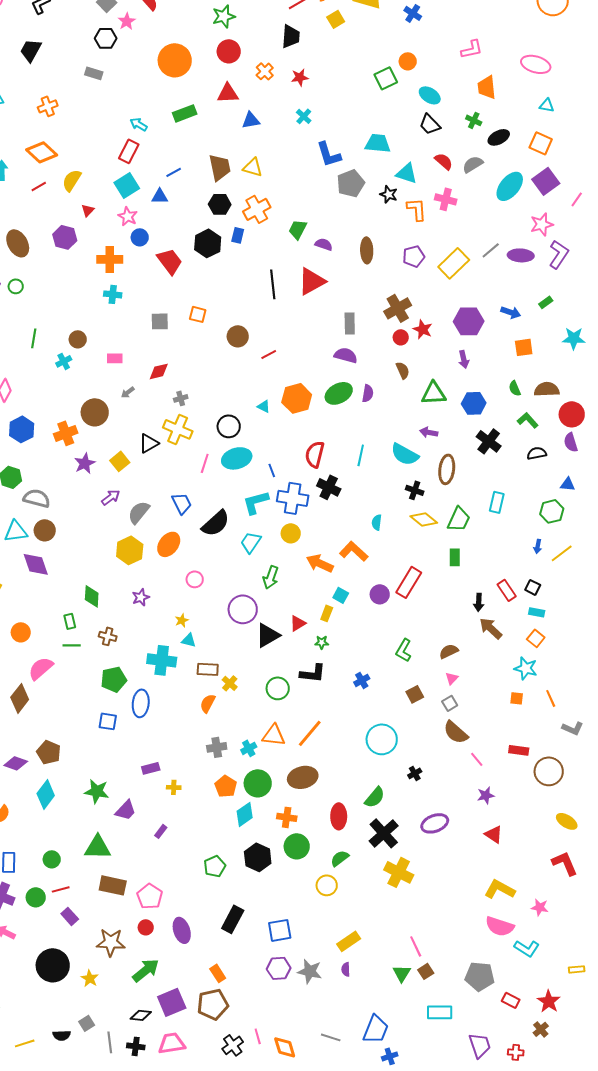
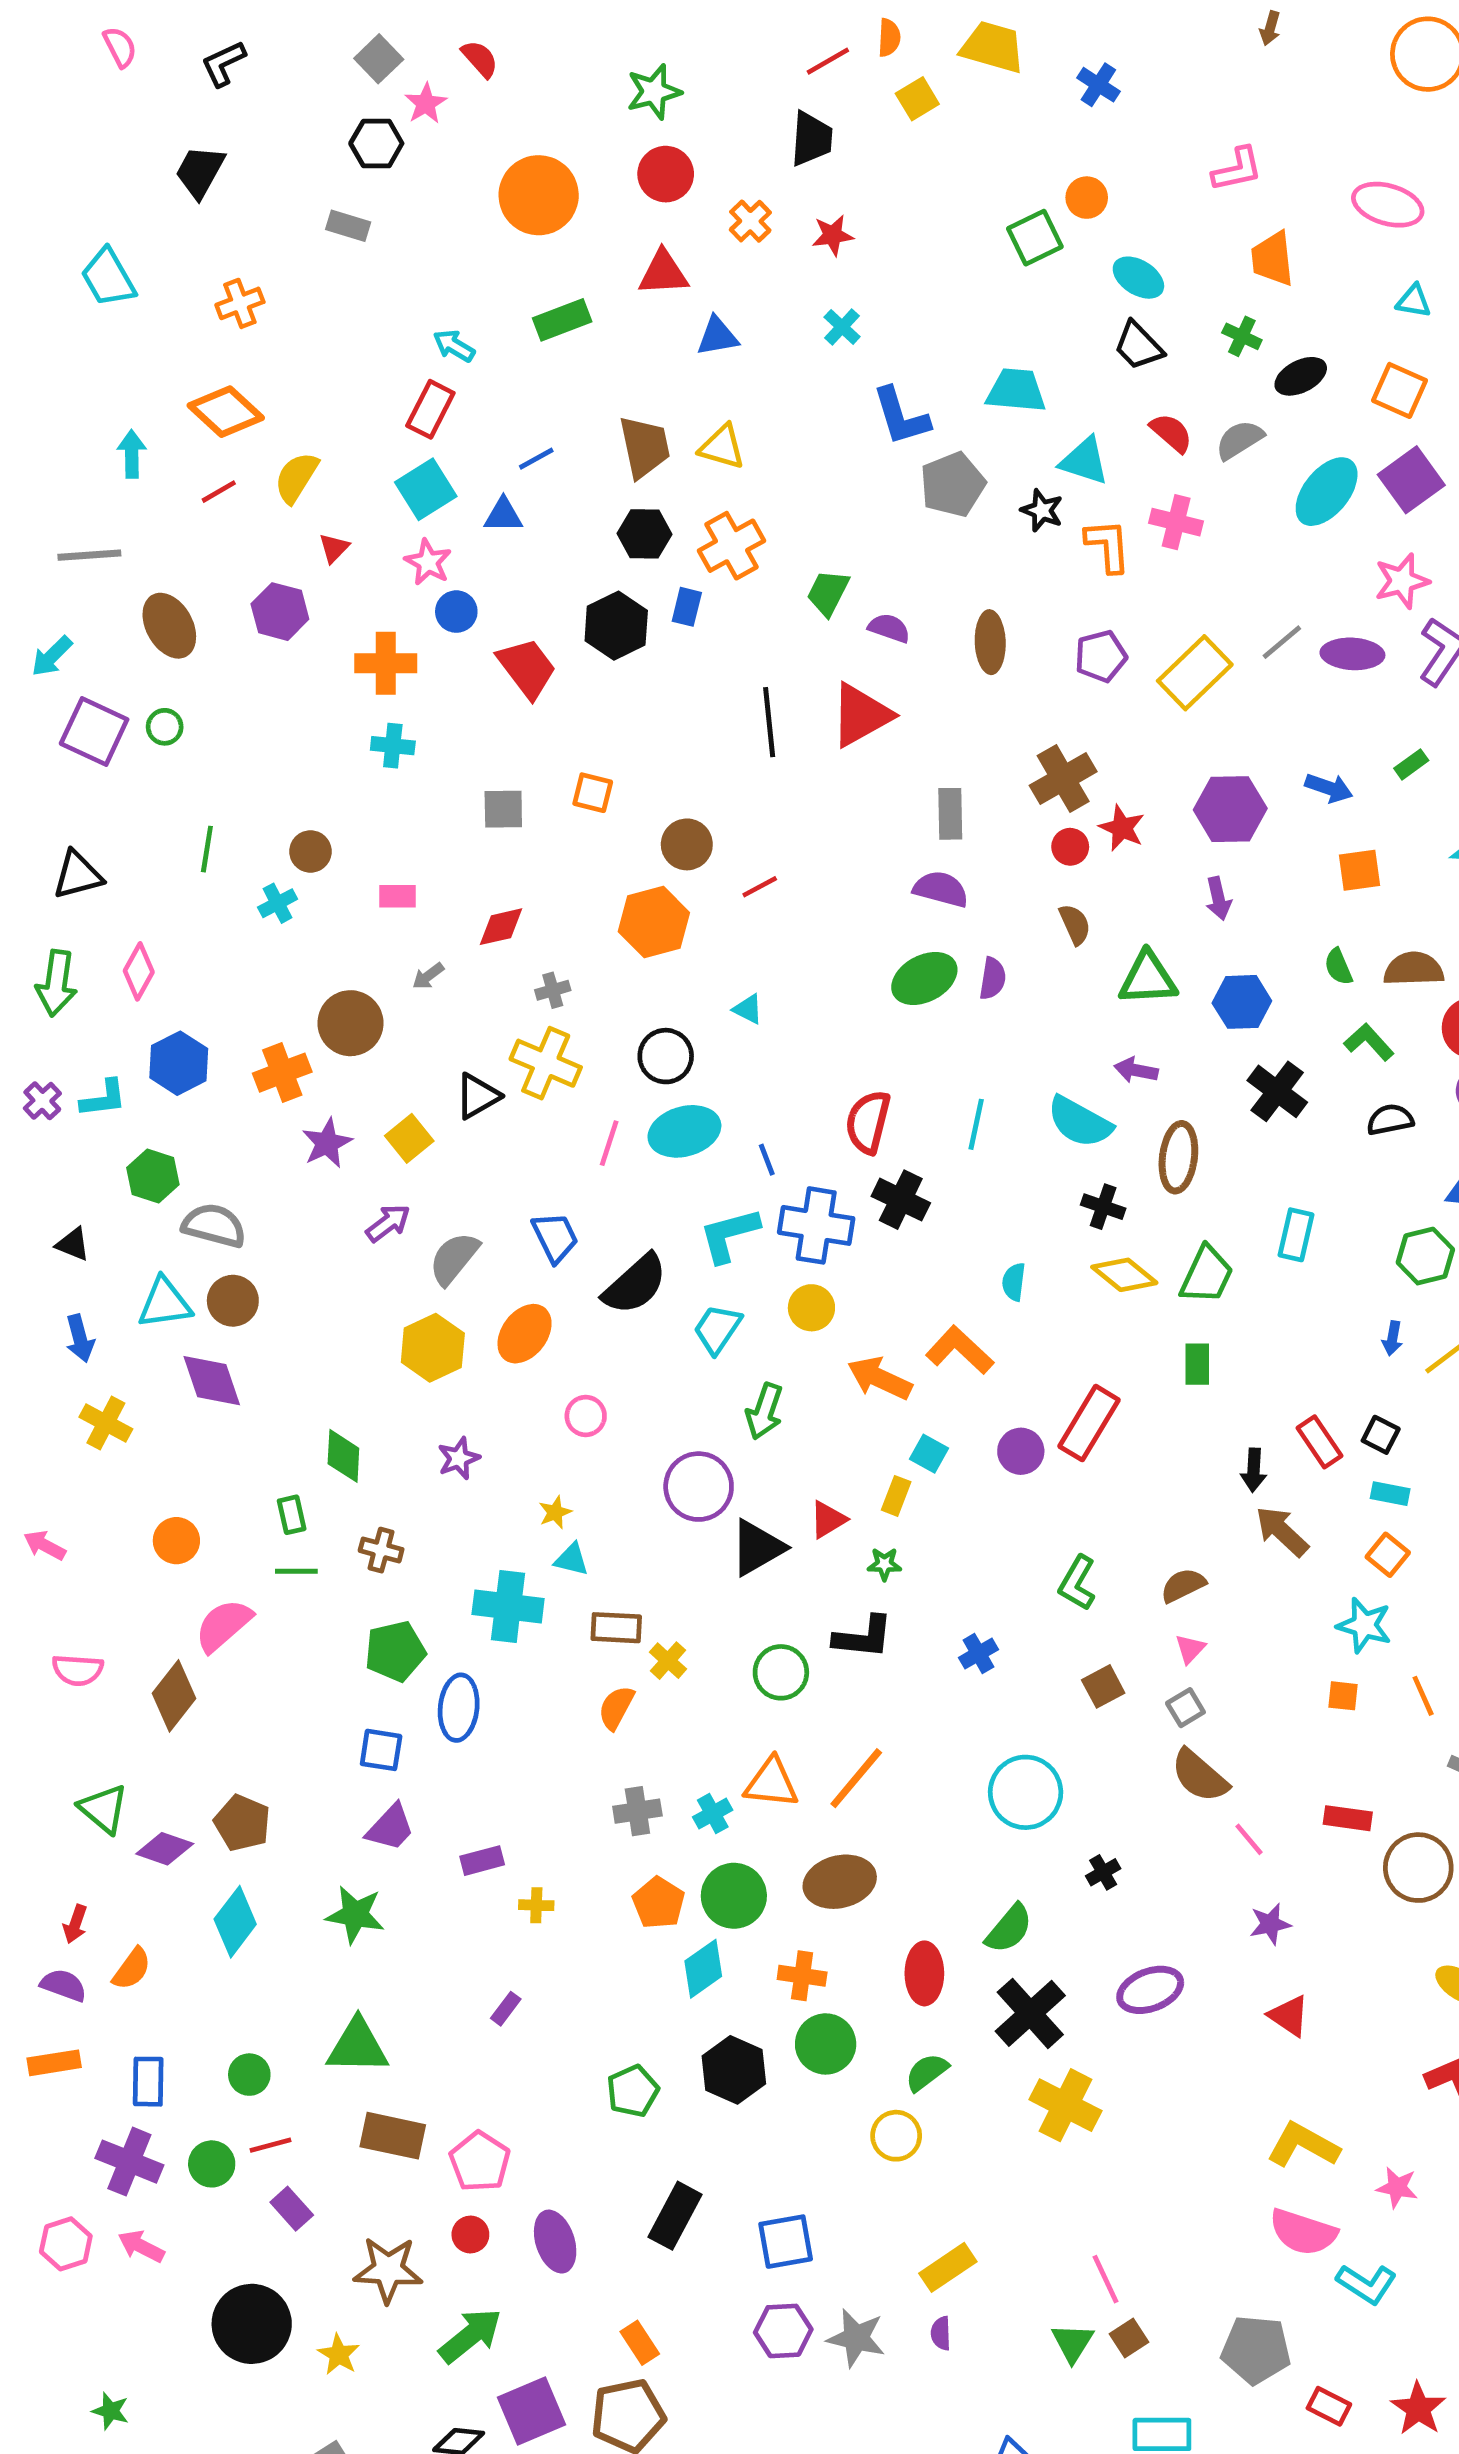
orange hexagon: (297, 398) -> (654, 922), moved
purple trapezoid: (126, 810) -> (390, 1828), moved

